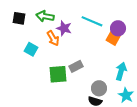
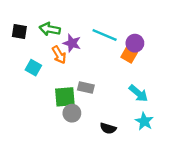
gray rectangle: (76, 66) -> (86, 88), turned 40
cyan arrow: (121, 71) -> (138, 93), turned 114
gray circle: (99, 88) -> (72, 113), moved

